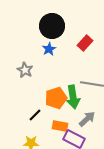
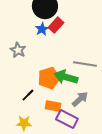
red rectangle: (85, 43) -> (56, 25), moved
green arrow: (73, 97) -> (66, 77), turned 115

